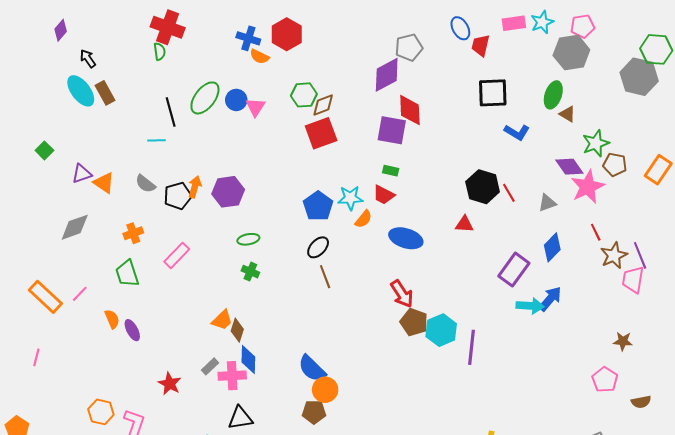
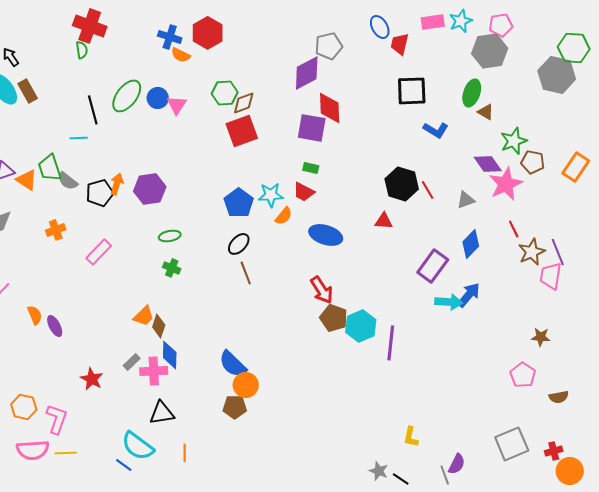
green trapezoid: (127, 274) -> (50, 168), moved

